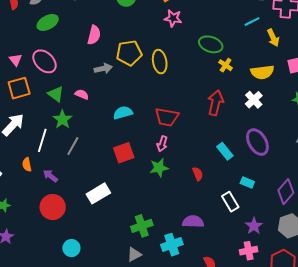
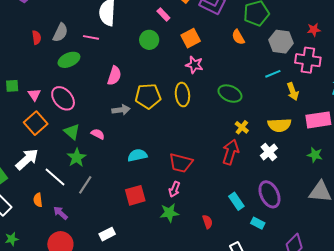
yellow ellipse: (160, 62) -> (182, 95), moved
yellow cross: (226, 65) -> (242, 127), moved
orange square: (19, 88) -> (36, 123), turned -30
white line: (42, 140) -> (55, 177), turned -70
cyan rectangle: (247, 182) -> (258, 223), moved
white rectangle: (98, 193) -> (107, 234), size x0.7

